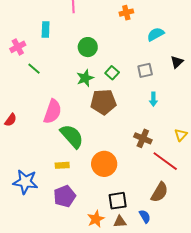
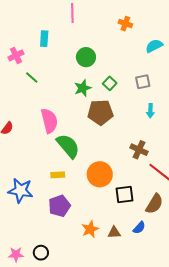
orange cross: (126, 13) -> (125, 24), turned 32
pink semicircle: (53, 111) -> (49, 121), turned -35
black square: (118, 201) -> (125, 195), moved
blue semicircle: (145, 216) -> (139, 228), turned 72

